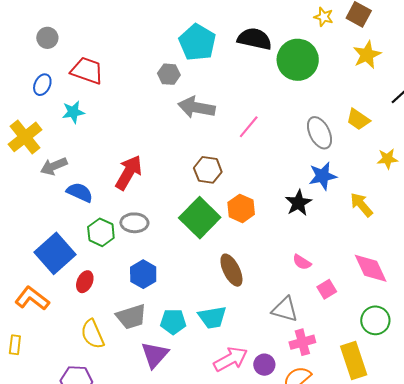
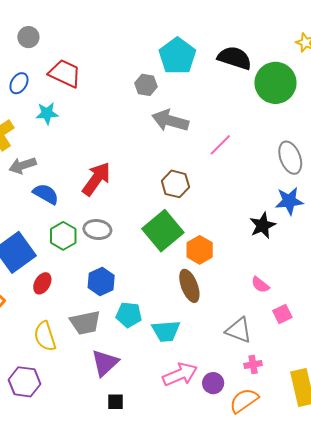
orange hexagon: (241, 208) -> (200, 250), moved
cyan pentagon: (173, 322) -> (129, 315), moved
pink cross: (302, 342) -> (253, 364), size x0.7

